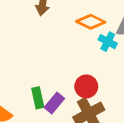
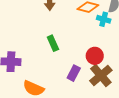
green rectangle: (38, 98) -> (53, 43), moved

